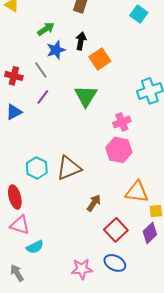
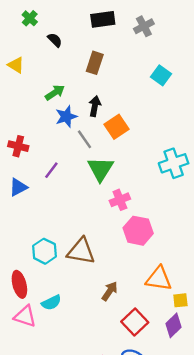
gray line: (41, 70) -> (84, 139), moved
pink cross: (122, 122) -> (120, 200), moved
brown triangle: (69, 168) -> (81, 251), turned 32
cyan semicircle: (35, 247) -> (51, 303), moved

